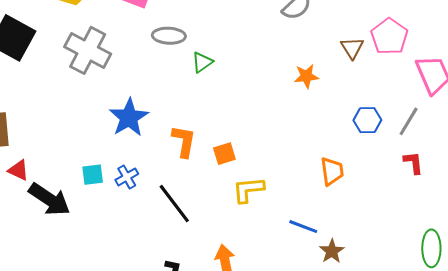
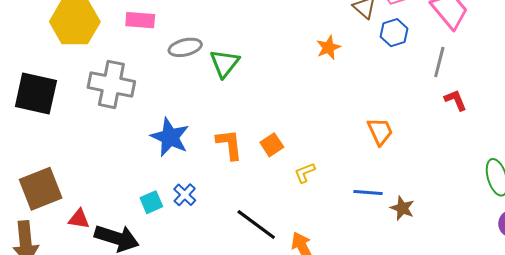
green triangle: (202, 62) -> (225, 63), size x1.4
blue hexagon: (367, 120) -> (394, 33), moved
yellow L-shape: (248, 190) -> (305, 173), size x0.7
black line: (174, 204) -> (256, 225), moved

